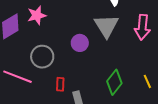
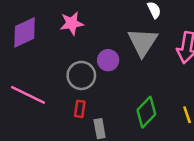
pink star: (37, 15) -> (72, 23), moved
gray circle: (42, 57) -> (81, 75), moved

